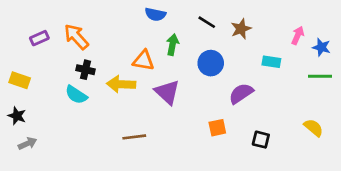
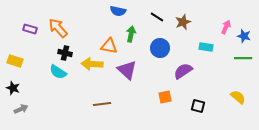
purple rectangle: (39, 38) -> (30, 29), turned 40

